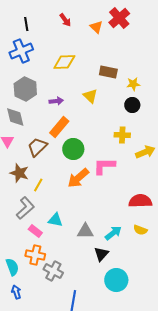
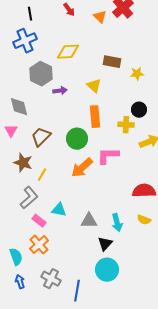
gray hexagon: (25, 89) -> (41, 74), moved
black circle: (132, 105) -> (139, 110), moved
orange rectangle: (59, 127) -> (95, 117), moved, turned -45
cyan arrow: (113, 233) -> (117, 223), turned 114
orange cross: (35, 255) -> (39, 245), turned 36
gray cross: (53, 271) -> (51, 279), moved
cyan circle: (116, 280) -> (107, 270), moved

